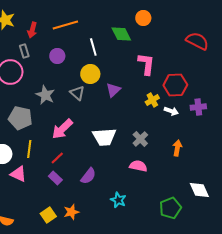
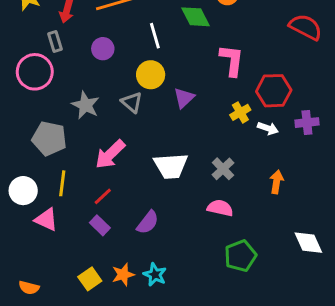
cyan star: (118, 200) -> (155, 275), moved
green pentagon: (170, 208) -> (240, 256), moved

